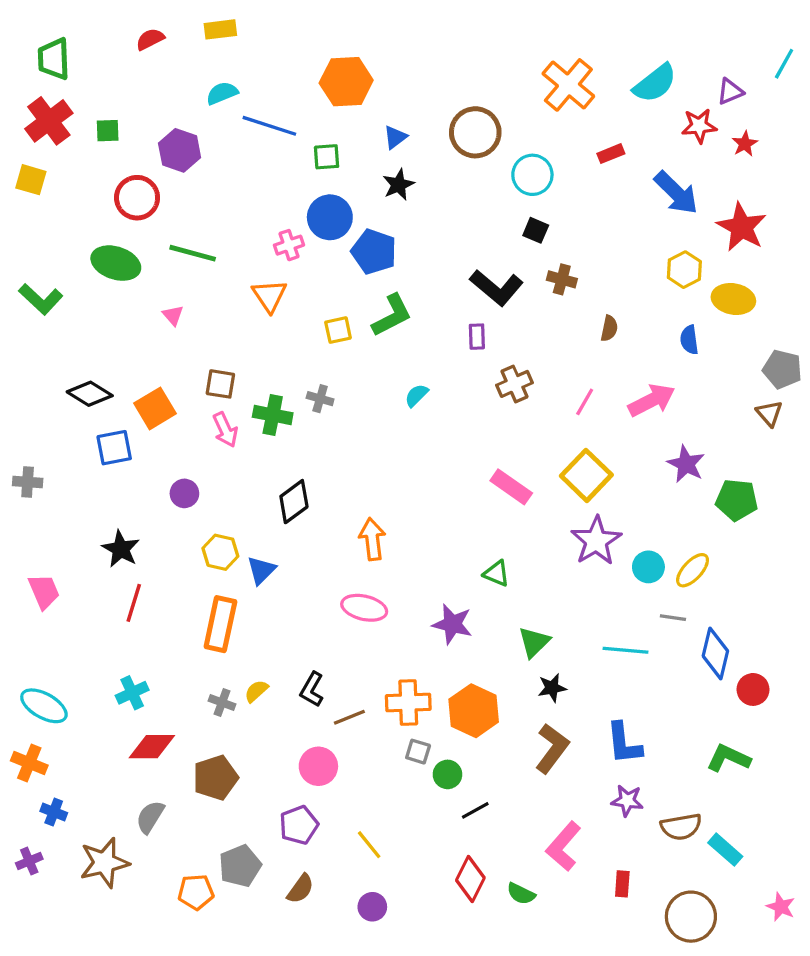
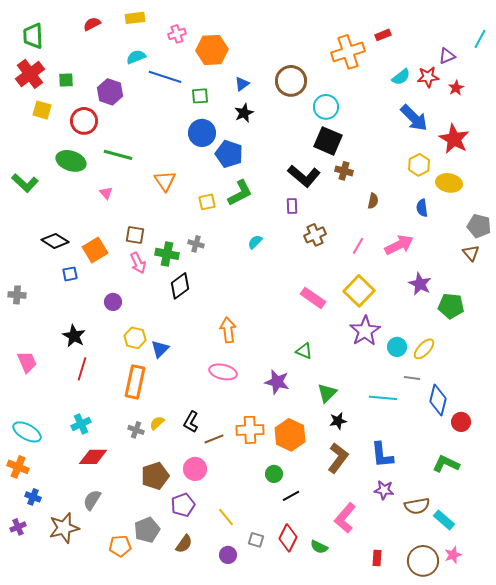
cyan semicircle: (655, 83) -> (401, 77), moved, size x0.7
orange cross: (568, 85) -> (348, 52), turned 32
red rectangle: (611, 154) -> (383, 35), moved
yellow square: (31, 180) -> (42, 110), moved
black square: (536, 230) -> (328, 141), size x1.8
pink cross: (289, 245) -> (177, 34), moved
blue square: (114, 448) -> (70, 274), size x0.7
black diamond: (294, 502) -> (180, 286), moved
gray square: (418, 752) -> (256, 540), moved
brown pentagon: (215, 778) -> (155, 476), moved
red rectangle: (622, 884) -> (377, 558), moved
pink star: (781, 907) -> (453, 555), moved, turned 30

